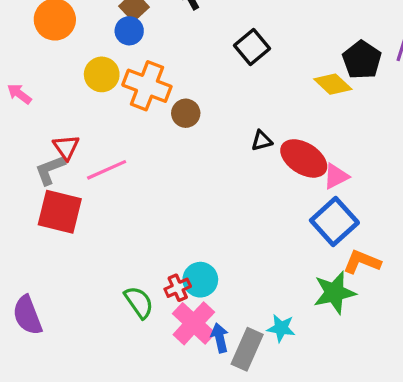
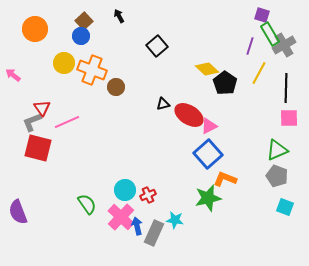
black pentagon: (362, 60) -> (225, 83), moved
red cross: (178, 288) -> (148, 195), moved

